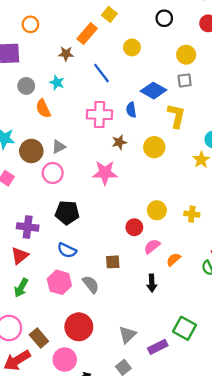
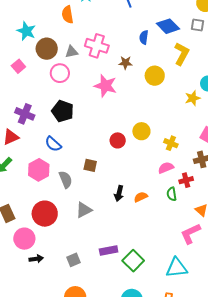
pink cross: (99, 114) -> (97, 46), moved
pink semicircle: (152, 246) -> (166, 168), moved
orange semicircle: (174, 260) -> (141, 197), moved
green square: (185, 328) -> (133, 261), moved
gray triangle: (127, 335) -> (84, 210), moved

